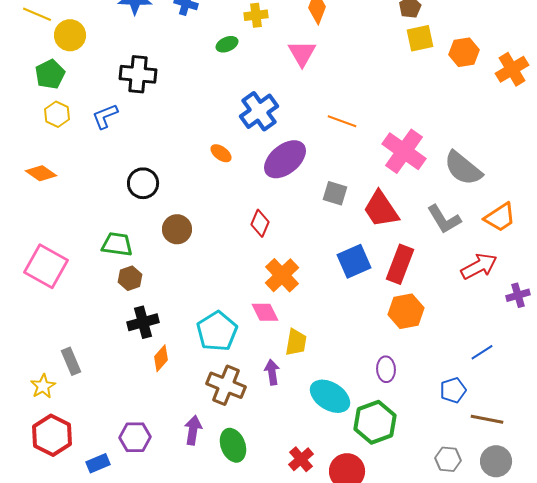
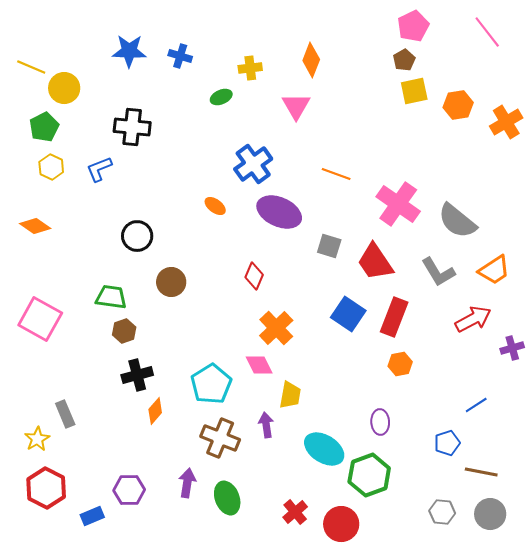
purple ellipse: (285, 159) -> (279, 212), turned 63
blue square: (354, 261) -> (348, 314), turned -32
orange hexagon: (406, 311) -> (400, 364), size x0.7

